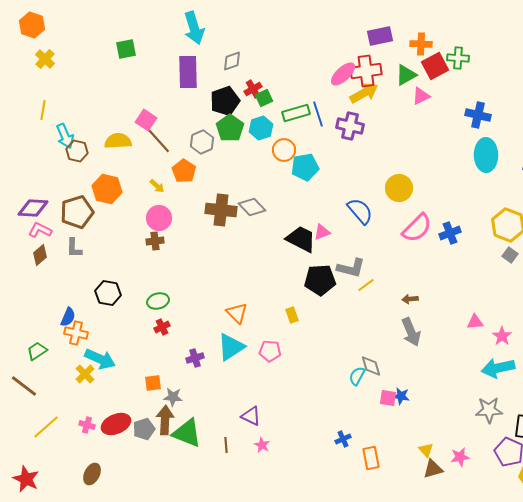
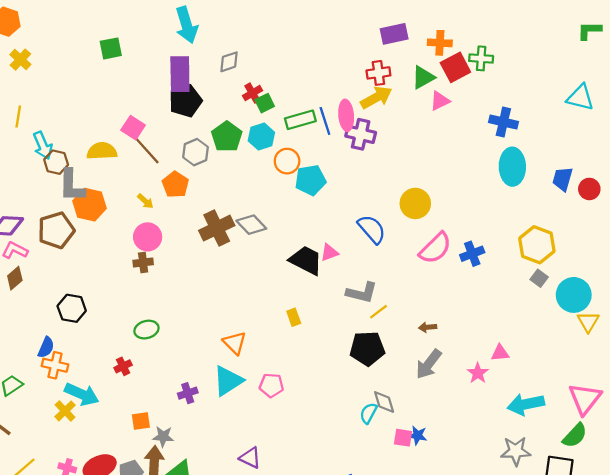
red cross: (366, 71) -> (378, 73), size x0.7
pink ellipse: (343, 74) -> (346, 115), moved, turned -52
black pentagon: (225, 101) -> (185, 101), moved
brown cross: (221, 210) -> (217, 228), turned -32
gray L-shape: (74, 248) -> (72, 186), moved, size x1.5
black pentagon: (320, 280) -> (367, 348), moved
black hexagon: (108, 293) -> (72, 308), moved
yellow rectangle: (292, 315) -> (294, 317), moved
red cross: (162, 327) -> (123, 366), moved
gray arrow: (411, 332) -> (429, 364), turned 60
pink star: (502, 336) -> (478, 373), moved

